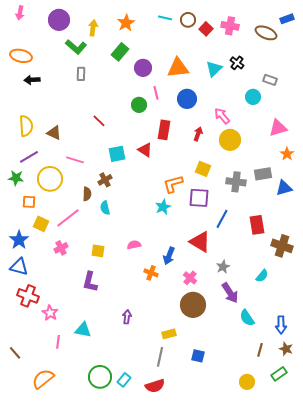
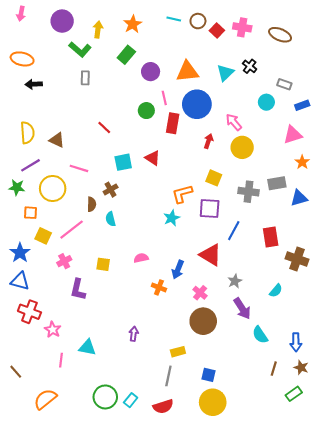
blue rectangle: (287, 19) -> (302, 105), moved
blue circle: (187, 99) -> (197, 104), size x1.4
red rectangle: (164, 130) -> (173, 123), moved
purple L-shape: (90, 282) -> (78, 290), moved
yellow circle: (247, 382) -> (213, 402), moved, size x1.6

